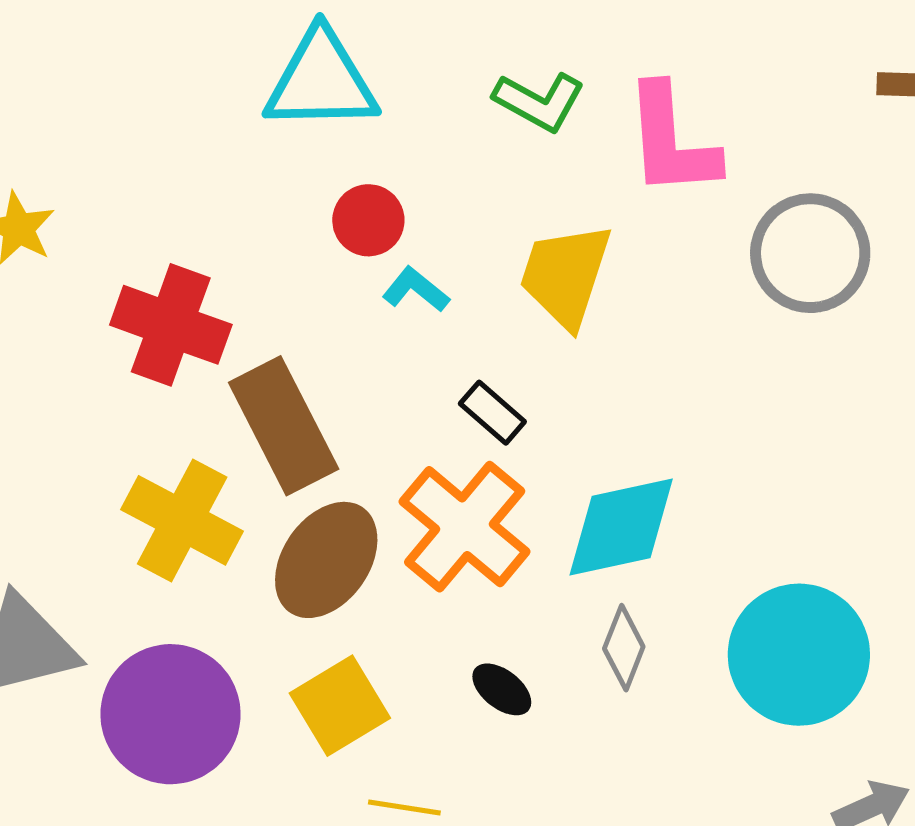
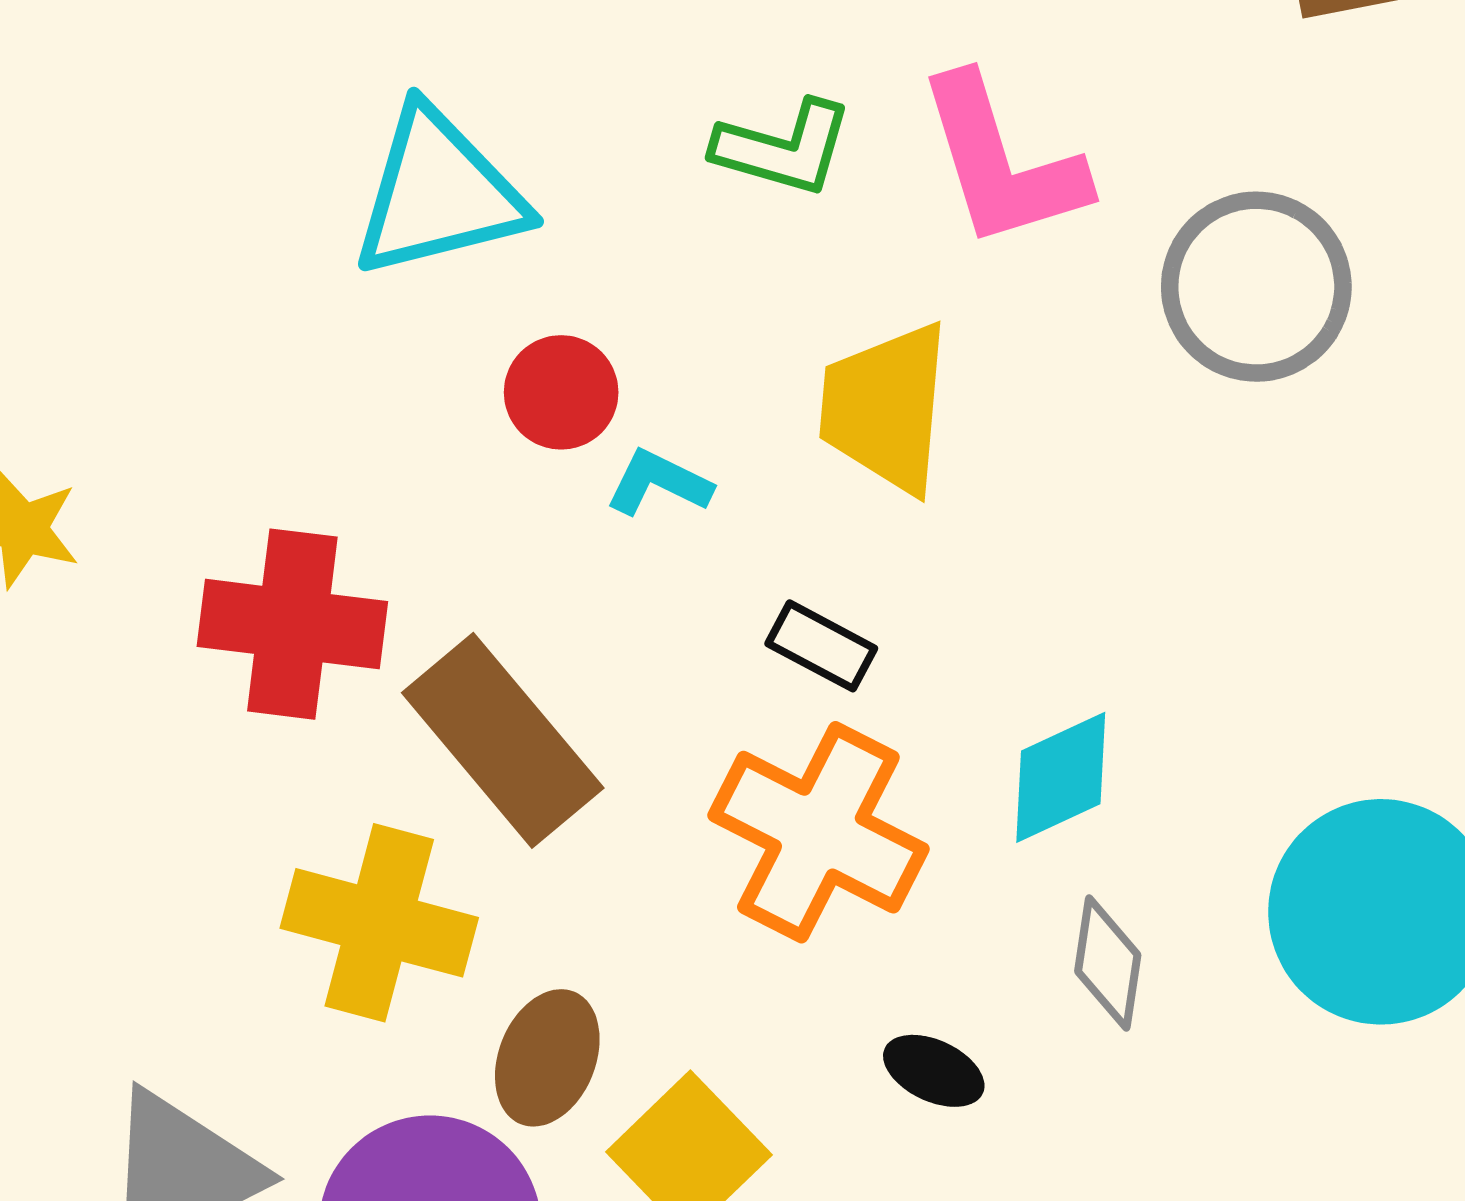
cyan diamond: (621, 527) -> (1061, 777), size x0.7
brown ellipse: (326, 560) -> (547, 1058), moved, size x0.7

